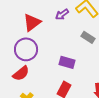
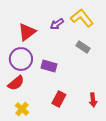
purple rectangle: (67, 62) -> (49, 66), moved

